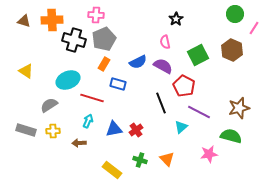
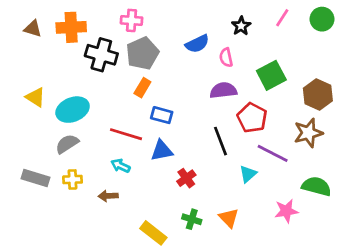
pink line: (254, 28) -> (282, 18), moved
brown hexagon: (232, 50) -> (318, 94), moved
blue semicircle: (138, 62) -> (197, 44), moved
purple semicircle: (163, 66) -> (223, 90), turned -36
cyan ellipse: (68, 80) -> (73, 110), moved
brown star: (239, 108) -> (308, 133), moved
cyan arrow: (88, 121) -> (121, 166), turned -88
blue triangle: (114, 129) -> (162, 151), moved

